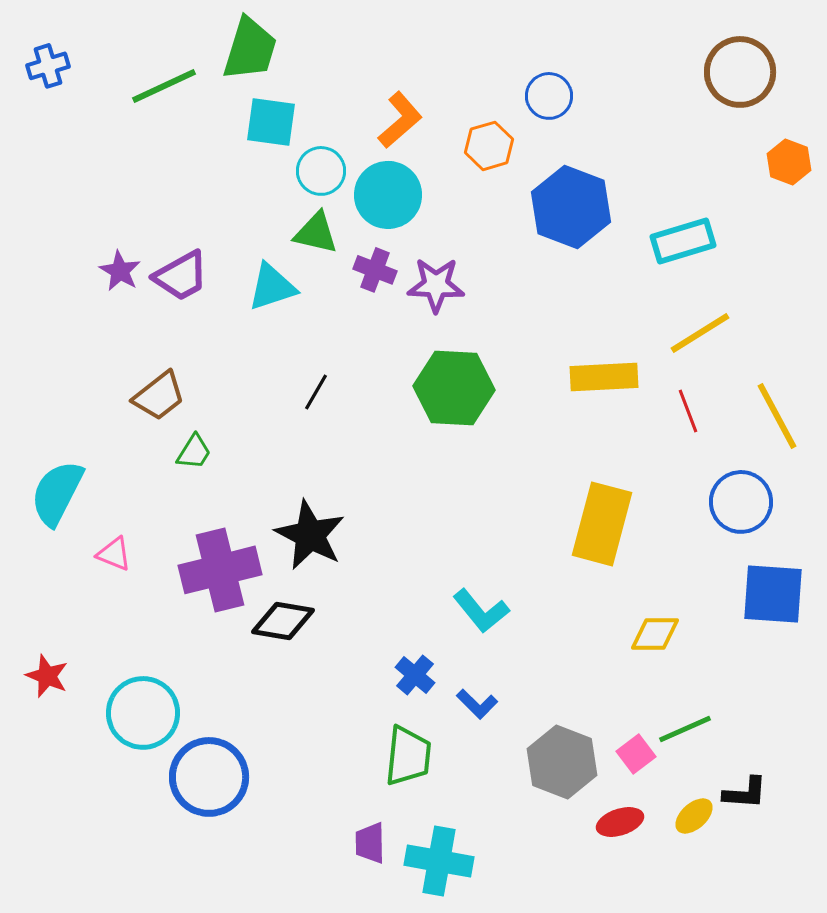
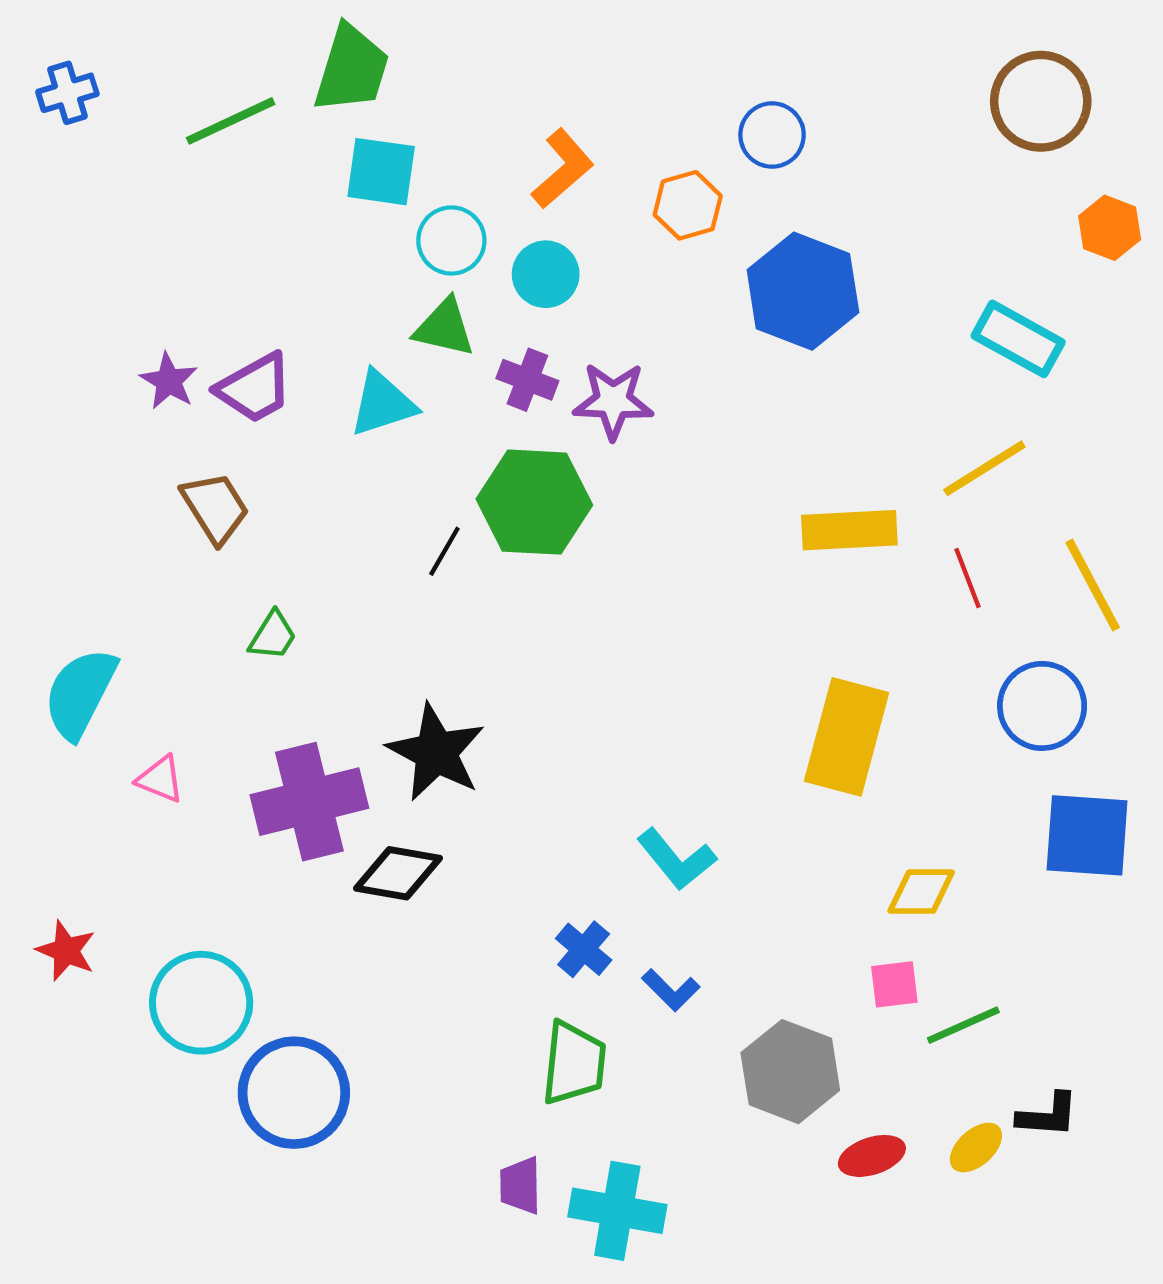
cyan circle: (388, 195) -> (546, 274), size x0.7
cyan rectangle: (683, 241) -> (1018, 339), moved, turned 46
green hexagon: (454, 388) -> (534, 502), moved
brown trapezoid: (159, 396) -> (215, 508), moved, turned -84
pink square: (636, 754) -> (894, 984), moved, turned 30

